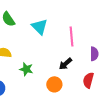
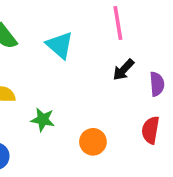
pink line: (71, 36) -> (118, 23), moved
black arrow: (65, 64) -> (123, 70), moved

